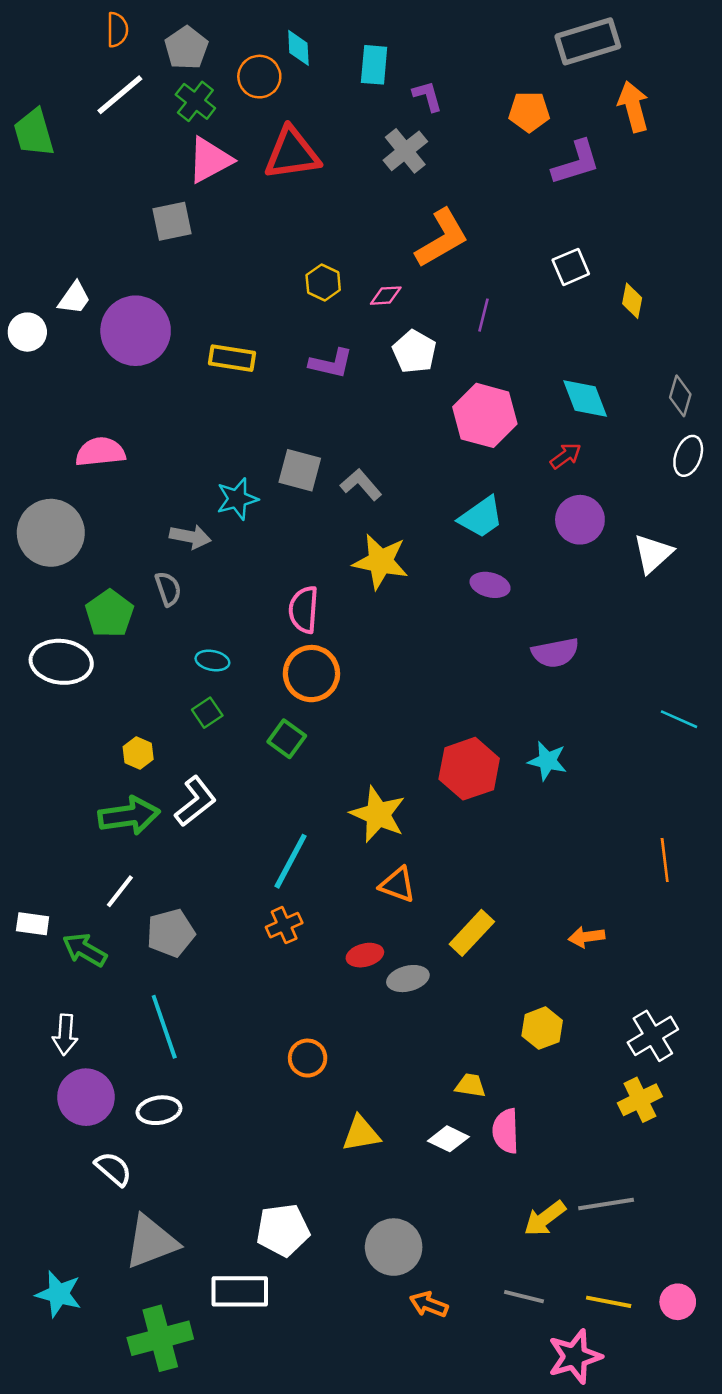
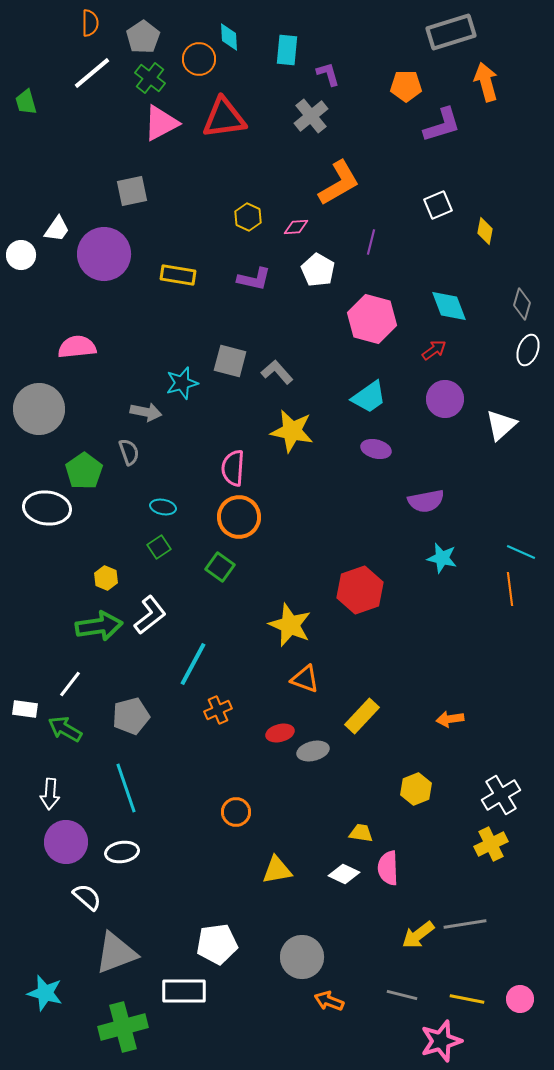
green trapezoid: (34, 133) -> (26, 102), size x0.7
gray square: (172, 221) -> (132, 191), moved
cyan star: (547, 761) -> (442, 558), moved
orange line: (665, 860) -> (510, 589), moved
cyan line: (291, 861) -> (193, 664), moved
white line: (120, 891) -> (70, 684), moved

